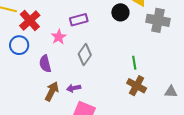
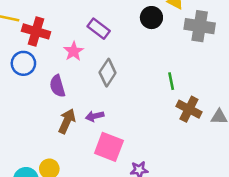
purple rectangle: (79, 20) -> (99, 29), turned 54
red cross: (30, 21) -> (36, 31), turned -30
brown cross: (137, 86) -> (189, 109), moved

